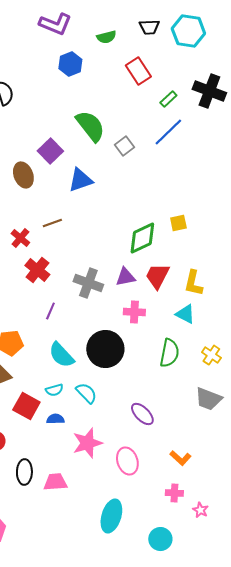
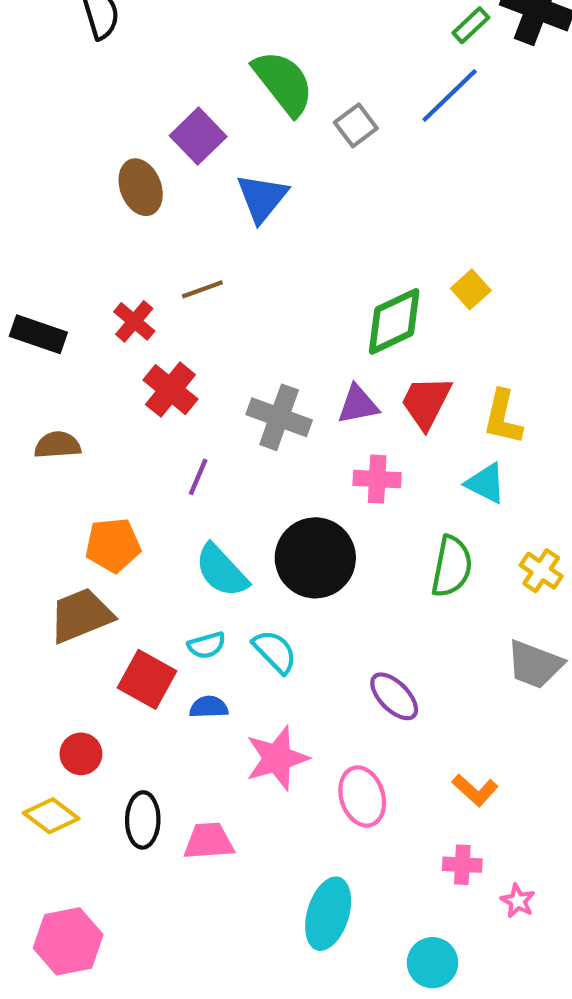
green rectangle: (168, 99) -> (471, 25), moved
blue triangle: (80, 180) -> (262, 198), turned -32
yellow square: (178, 223) -> (471, 289), turned -30

